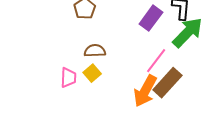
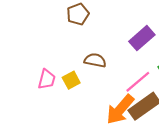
brown semicircle: (95, 51) -> (95, 60), moved

